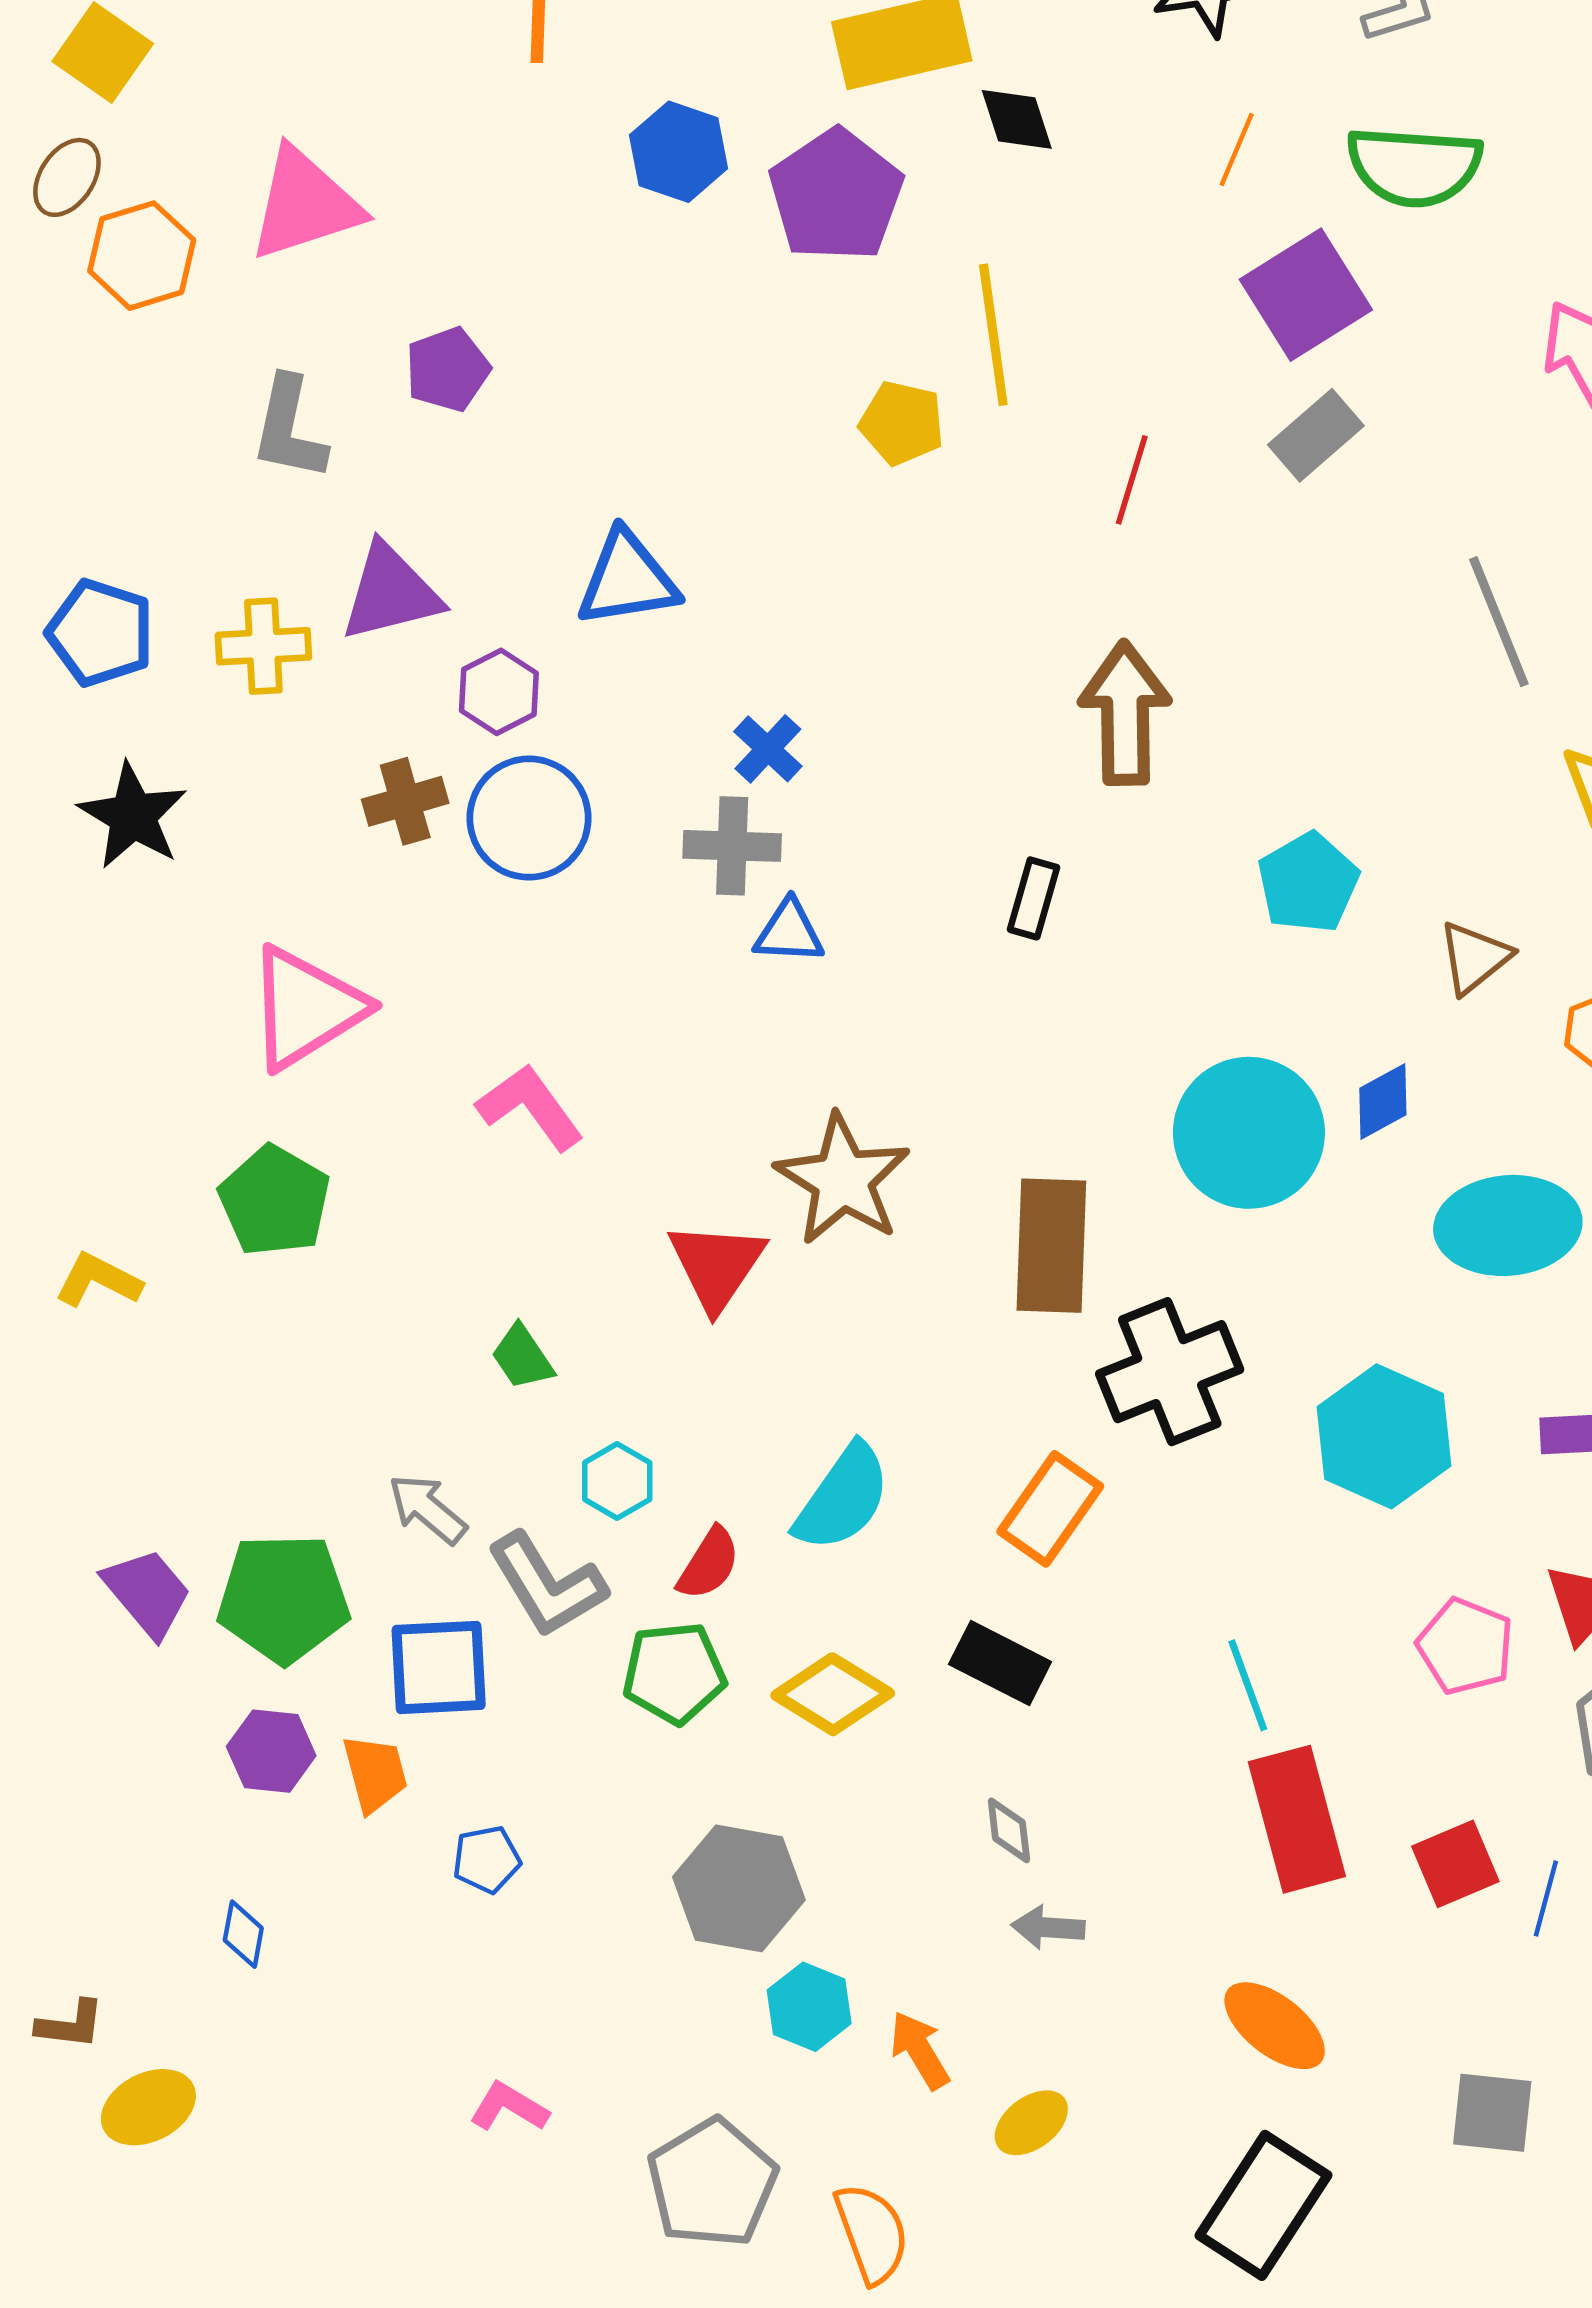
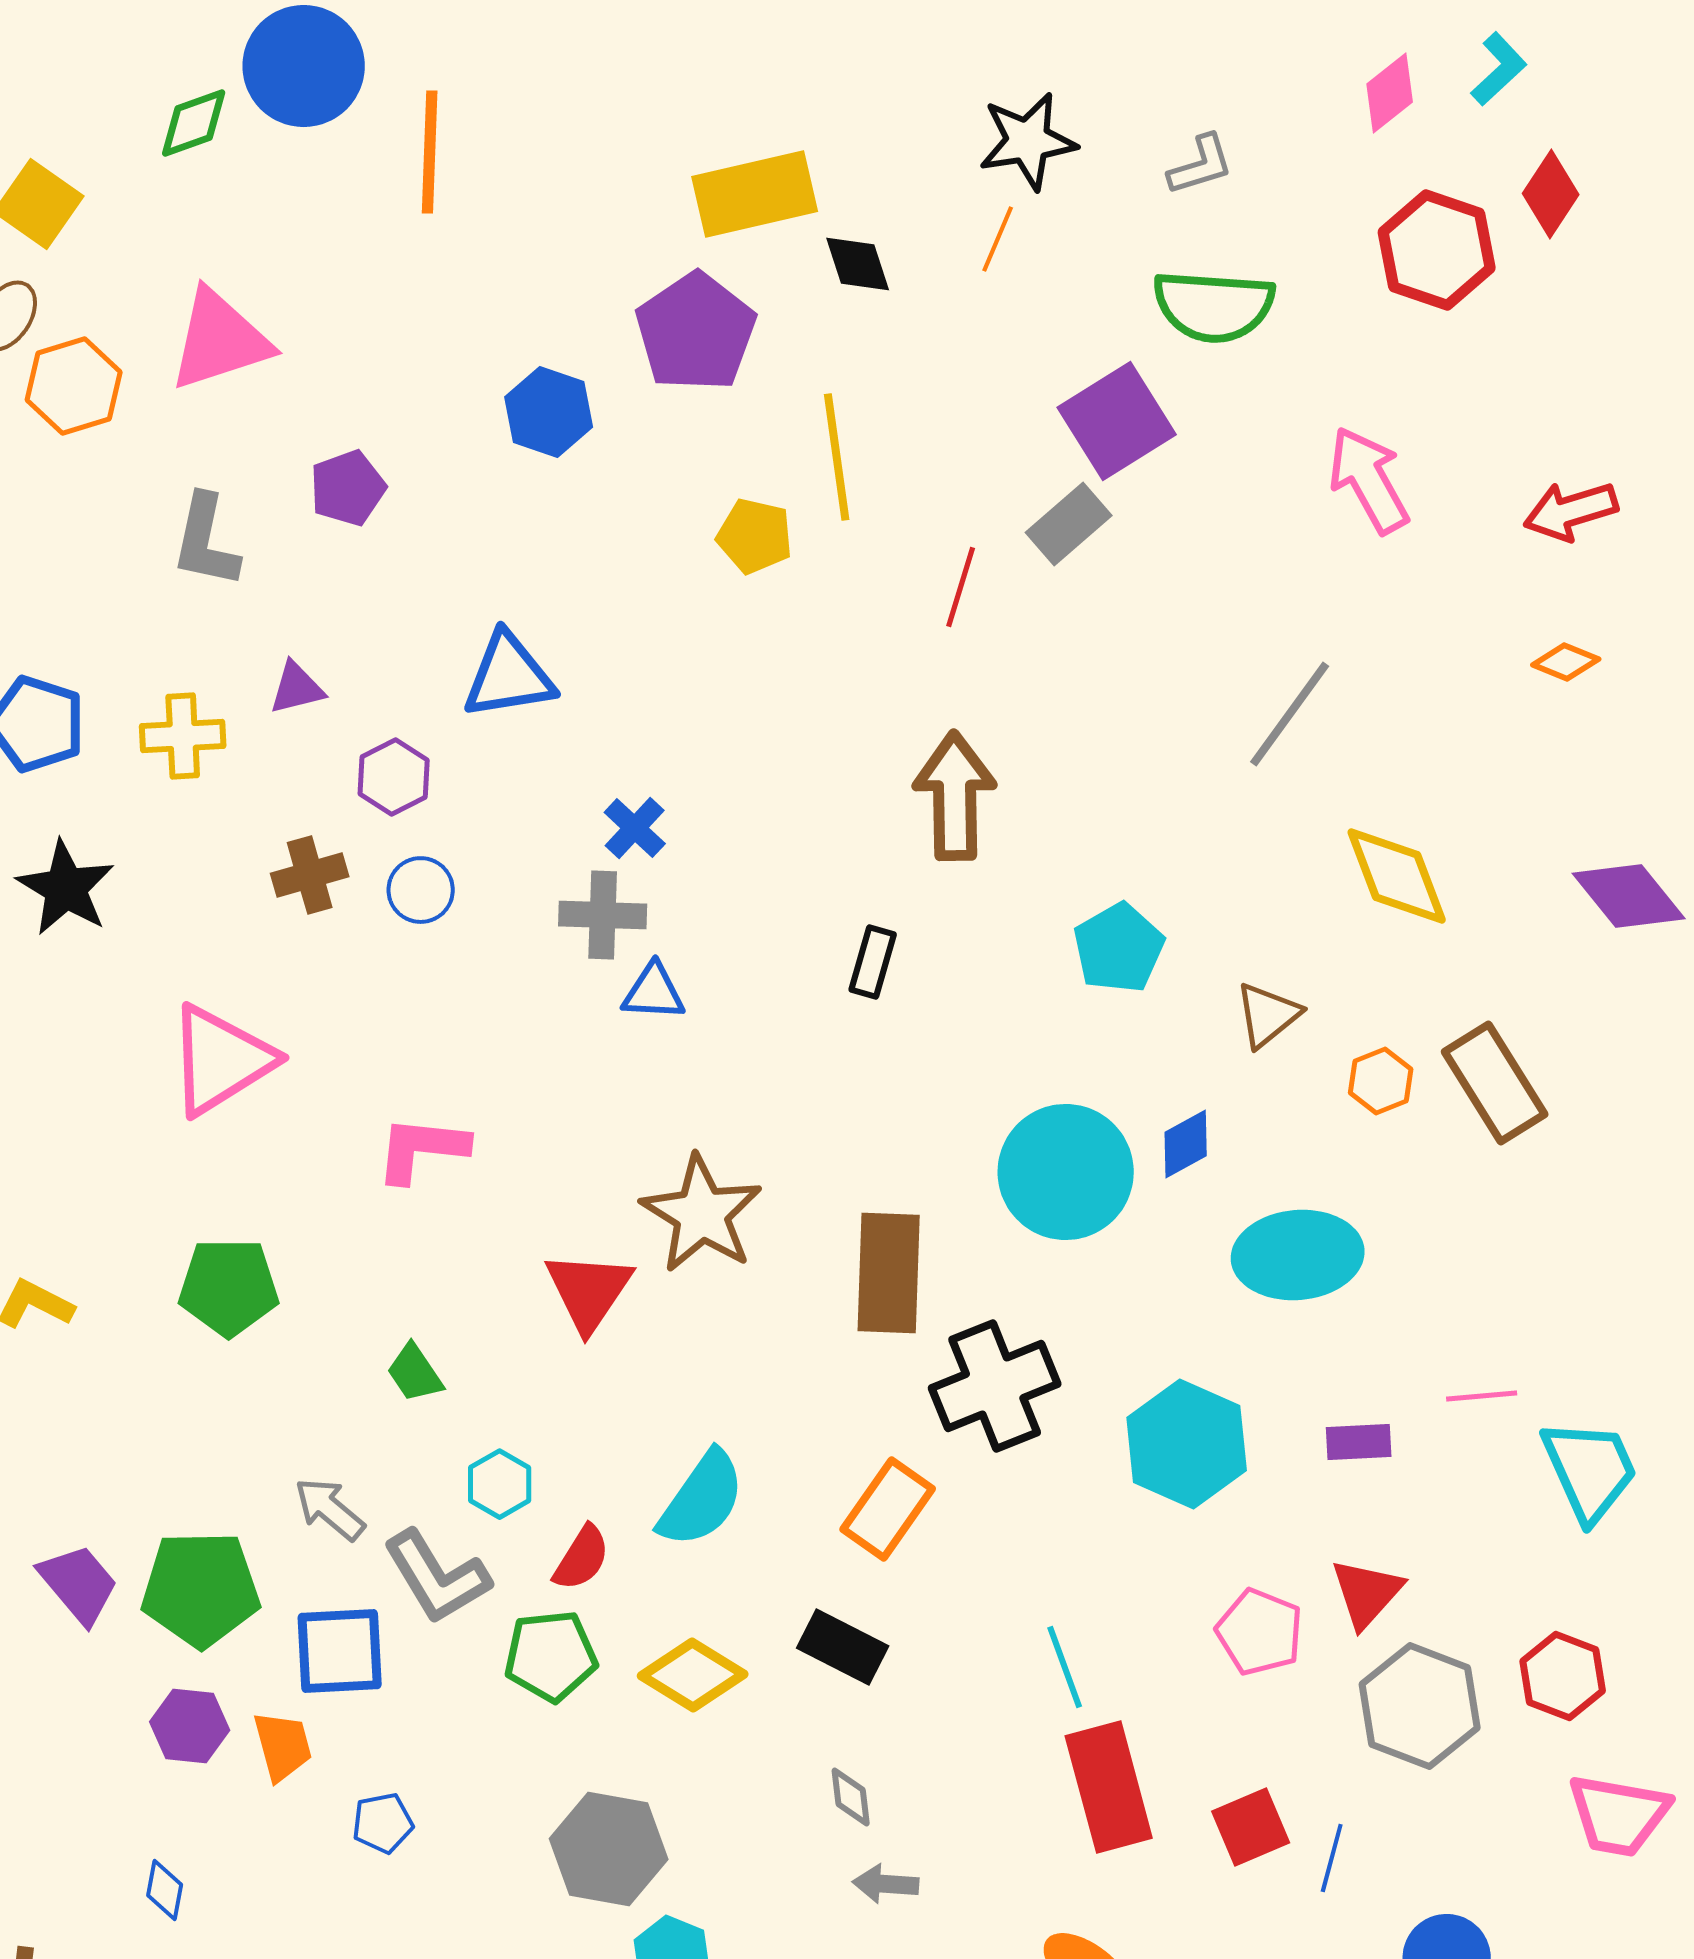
orange line: (1237, 150) -> (998, 239), moved
blue hexagon: (679, 152) -> (549, 412), moved
gray rectangle: (1316, 435) -> (1069, 524), moved
purple triangle: (391, 593) -> (297, 688), size x0.6
gray line: (1499, 622) -> (1290, 714), turned 58
blue circle: (529, 818) -> (421, 890), size x0.6
pink L-shape: (530, 1107) -> (422, 1149), turned -48
green pentagon: (275, 1201) -> (229, 1287), moved, turned -30

